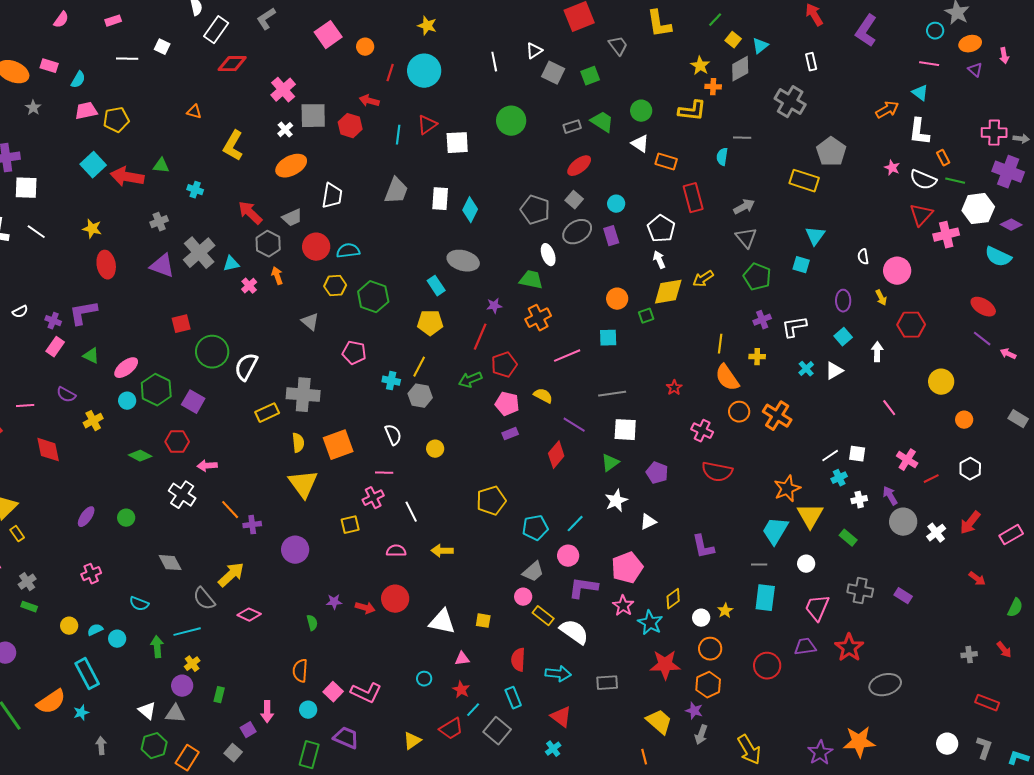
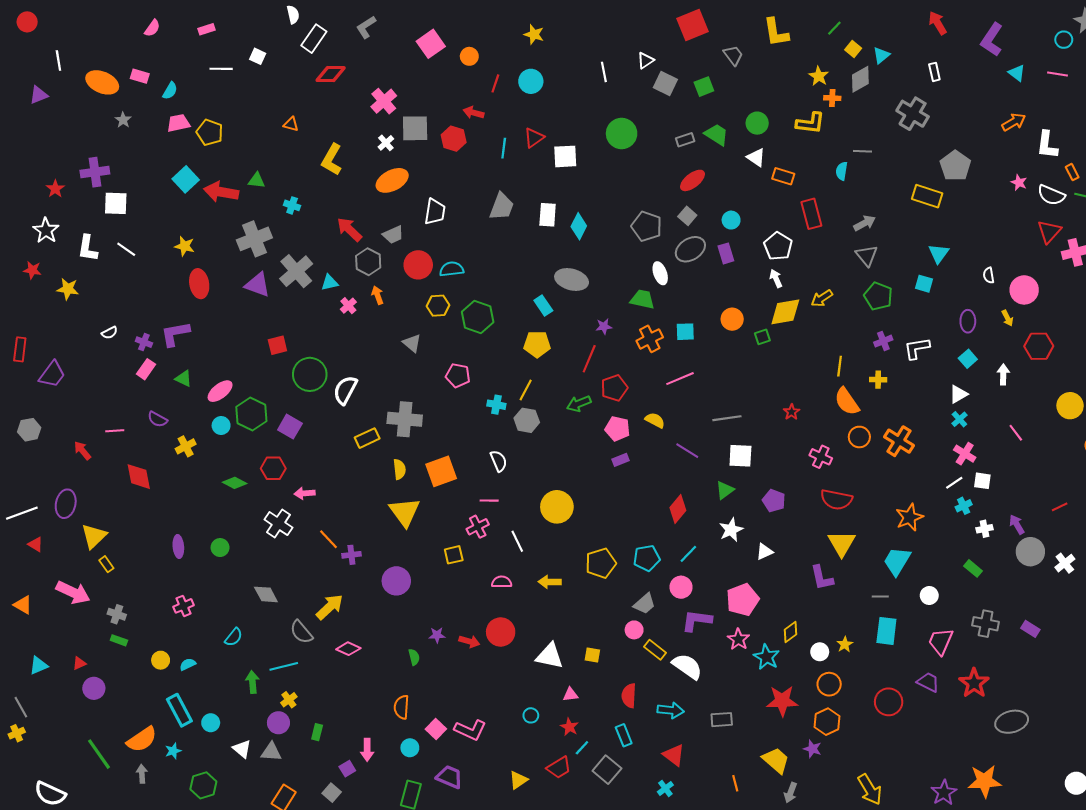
cyan circle: (424, 71) -> (531, 81), size x0.7
cyan triangle: (920, 93) -> (1017, 73), moved
yellow pentagon: (116, 120) -> (210, 132), turned 30
gray cross: (159, 222) -> (254, 239), size x1.8
cyan square: (608, 338) -> (685, 332), moved
cyan cross: (806, 369) -> (959, 419), moved
yellow circle: (435, 449) -> (557, 507), moved, size x1.8
red diamond: (556, 455) -> (678, 509), moved
pink cross: (907, 460) -> (965, 454), moved
yellow pentagon: (491, 501) -> (601, 563), moved
yellow triangle: (810, 516) -> (842, 543), moved
purple ellipse: (86, 517) -> (178, 546), turned -40
gray cross: (27, 582) -> (117, 614), turned -36
cyan semicircle: (139, 604) -> (234, 637), turned -72
cyan circle: (117, 639) -> (211, 723), moved
purple trapezoid: (805, 647) -> (928, 682), turned 35
gray arrow: (701, 735) -> (791, 793), moved
gray arrow: (101, 746) -> (142, 774), moved
green hexagon: (154, 746) -> (203, 785), moved
orange line: (644, 757) -> (735, 783), moved

